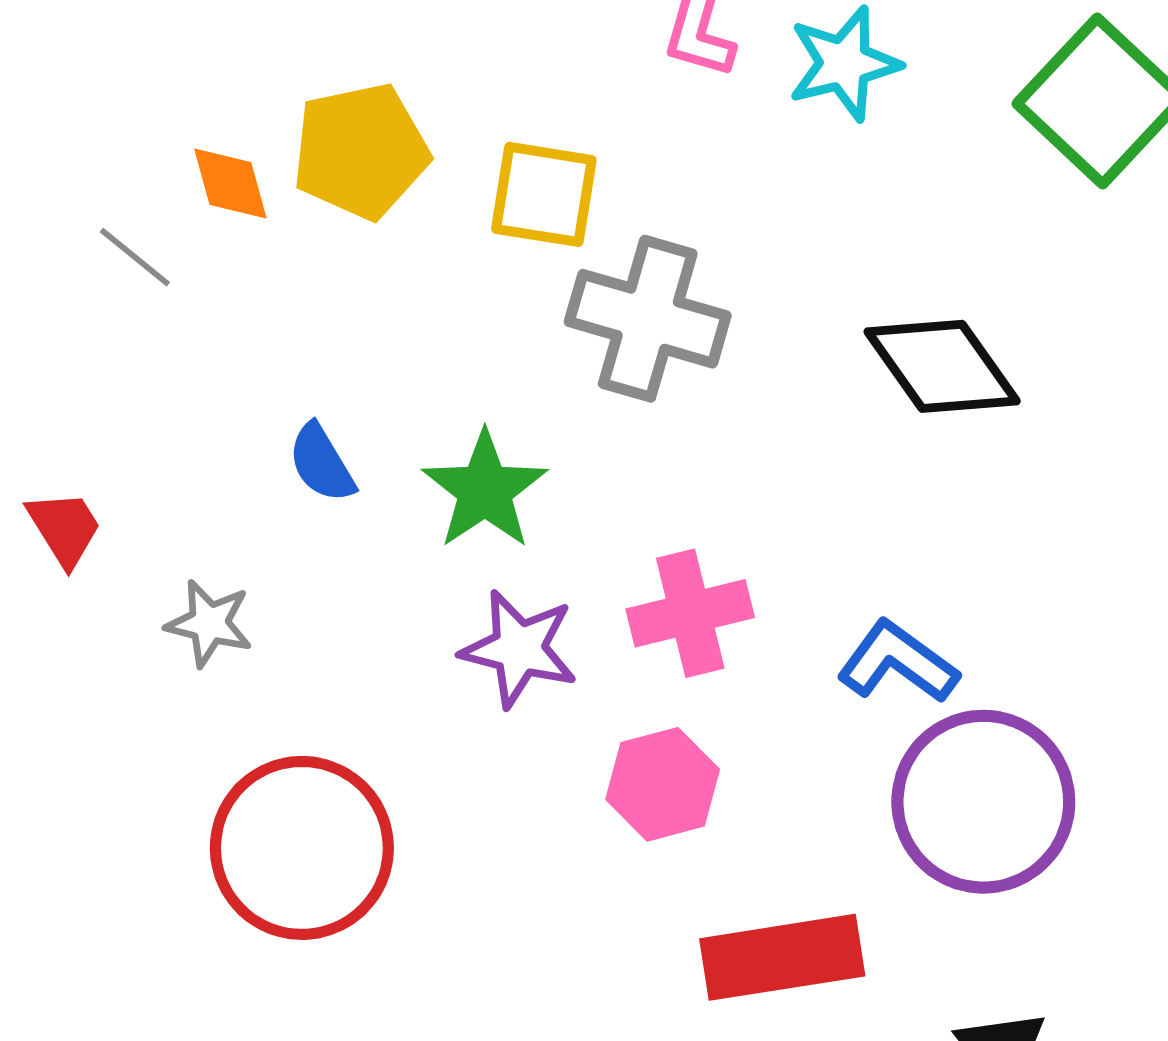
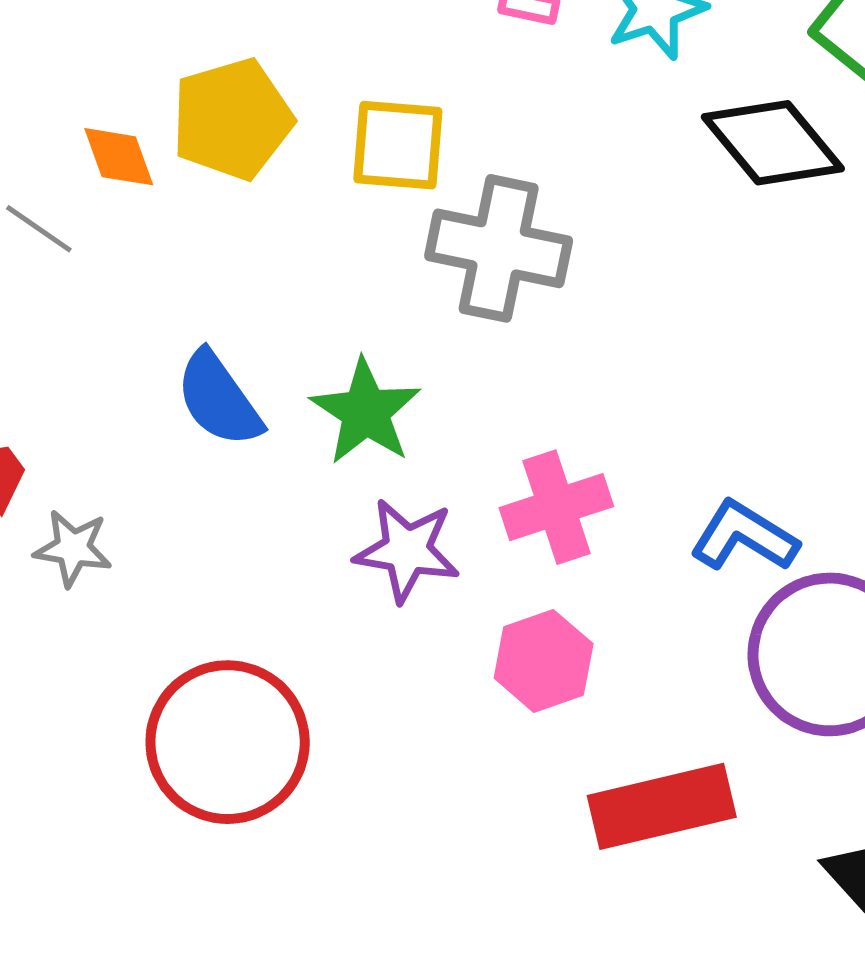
black diamond: (942, 366) -> (773, 143), moved
blue semicircle: (322, 463) -> (219, 399), size x1.4
gray star: (209, 623) -> (73, 548), moved

